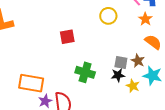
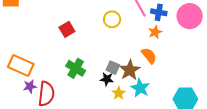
orange star: (145, 19) -> (155, 32), moved
red square: (67, 37) -> (67, 29), turned -35
brown star: (138, 61) -> (130, 70), size x1.5

